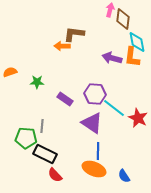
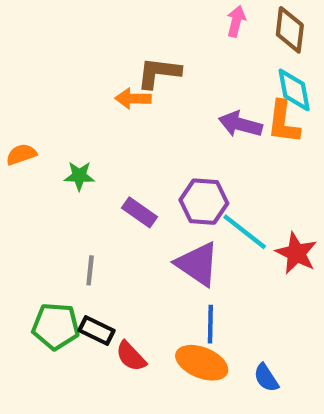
brown diamond: (123, 19) -> (290, 30), moved
green pentagon: (26, 138) -> (56, 326), moved
black rectangle: (45, 154) -> (96, 330), size x0.7
red semicircle: (55, 175) -> (131, 356), moved

